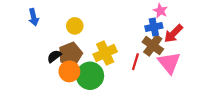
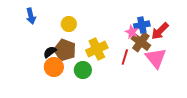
pink star: (160, 11) -> (132, 32), moved
brown pentagon: (70, 54) -> (65, 50), turned -30
orange circle: (69, 71) -> (54, 67), moved
green circle: (90, 76) -> (83, 70), size x0.7

